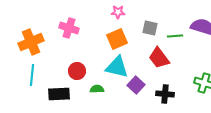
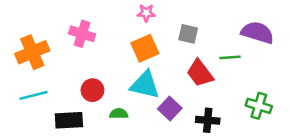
green line: (175, 36) -> (230, 57), moved
cyan line: (32, 75) -> (34, 95), turned 70

